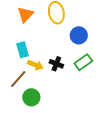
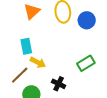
blue circle: (79, 35) -> (87, 20), moved
black cross: (56, 64) -> (59, 84), moved

